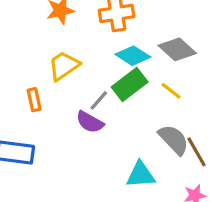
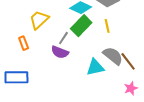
yellow line: (171, 91) -> (107, 26), turned 48
cyan triangle: (141, 175) -> (95, 67), moved

